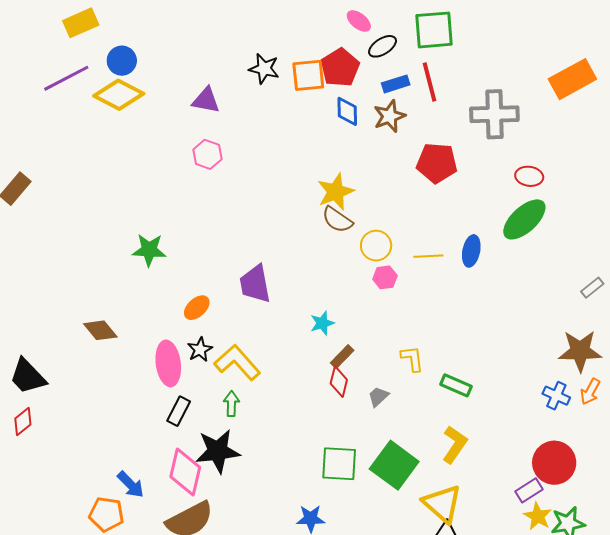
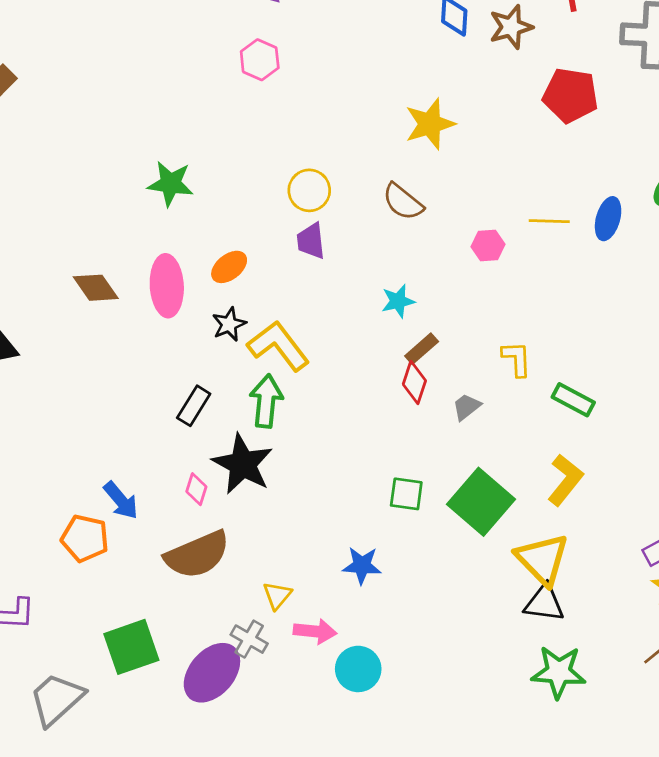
brown semicircle: (337, 220) -> (403, 202), moved
yellow circle: (376, 246) -> (309, 190), moved
purple trapezoid: (255, 284) -> (311, 241), size x0.7
pink ellipse: (168, 363) -> (167, 286), moved
green arrow: (231, 404) -> (266, 401), size x1.5
black star: (218, 451) -> (243, 464), turned 30
green square: (339, 464) -> (406, 494), size x0.7
pink diamond: (185, 472) -> (196, 489), size x0.5

